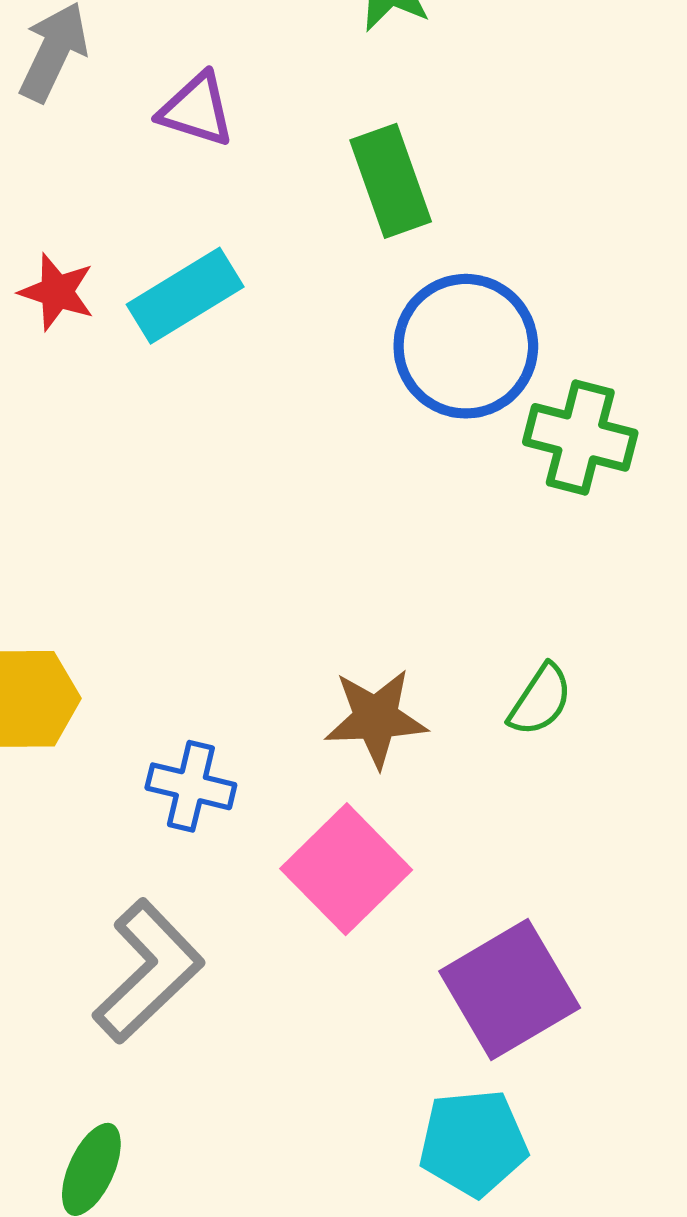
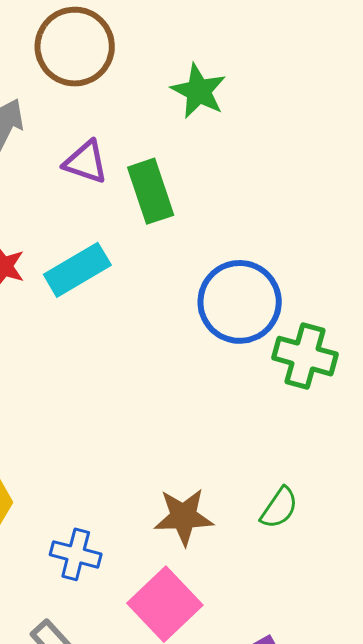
green rectangle: (391, 181) -> (151, 191), moved

